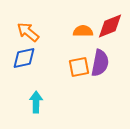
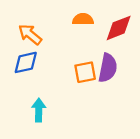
orange semicircle: (83, 31) -> (83, 19), moved

